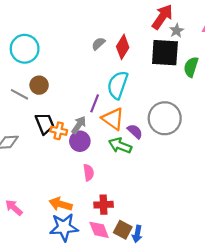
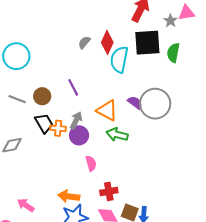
gray star: (177, 31) -> (170, 21), moved
brown circle: (39, 85) -> (42, 96), moved
cyan semicircle: (118, 85) -> (119, 60), moved
purple line: (95, 103) -> (73, 87), moved, turned -42
purple semicircle: (135, 131) -> (135, 103), moved

